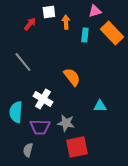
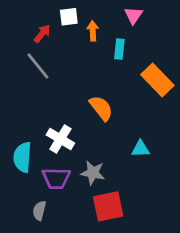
pink triangle: (95, 11) -> (133, 15), turned -40
orange rectangle: (112, 33) -> (157, 80), moved
gray line: (23, 62) -> (38, 66), moved

